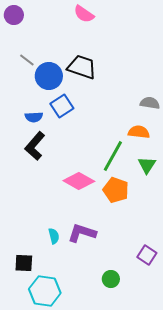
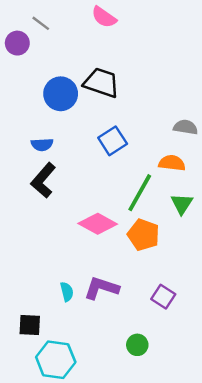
purple circle: (14, 15) -> (17, 43), moved
gray line: (27, 60) -> (41, 23), moved
blue square: (62, 106) -> (113, 141), moved
purple square: (147, 255) -> (163, 297), moved

